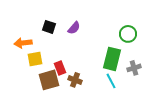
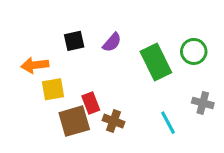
black square: (49, 27) -> (74, 41), turned -32
green rectangle: (112, 59) -> (156, 62), moved, turned -40
gray cross: (134, 68) -> (203, 103), turned 32

